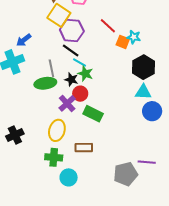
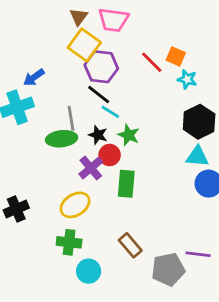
orange square: (123, 42) -> (176, 56), moved
green star: (85, 74) -> (129, 135), moved
green rectangle: (93, 114) -> (126, 184), turned 66
yellow ellipse: (57, 130) -> (75, 205), turned 40
brown rectangle: (84, 148) -> (130, 245), moved, turned 48

